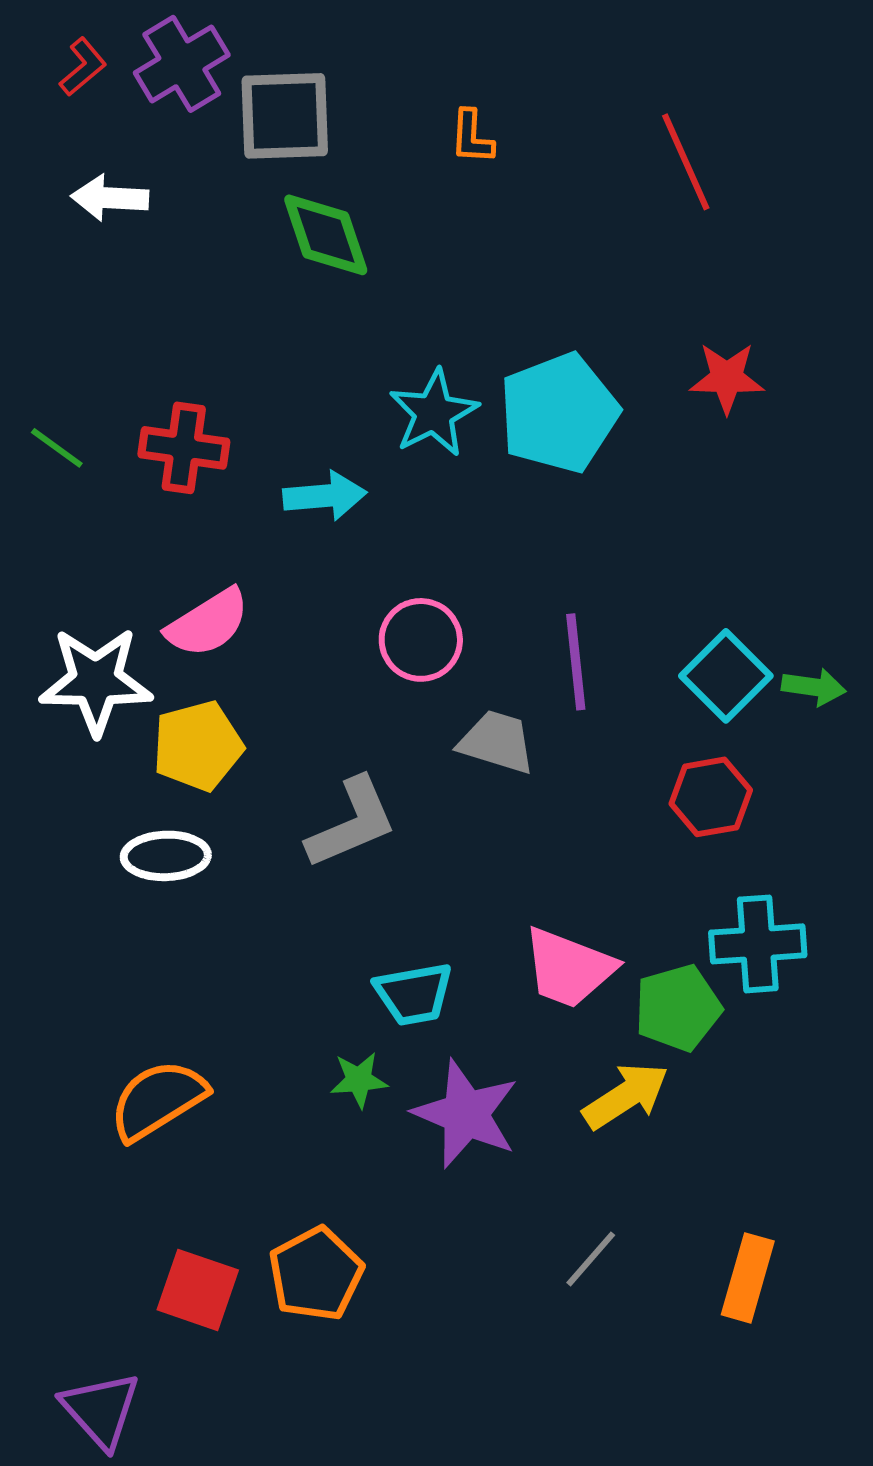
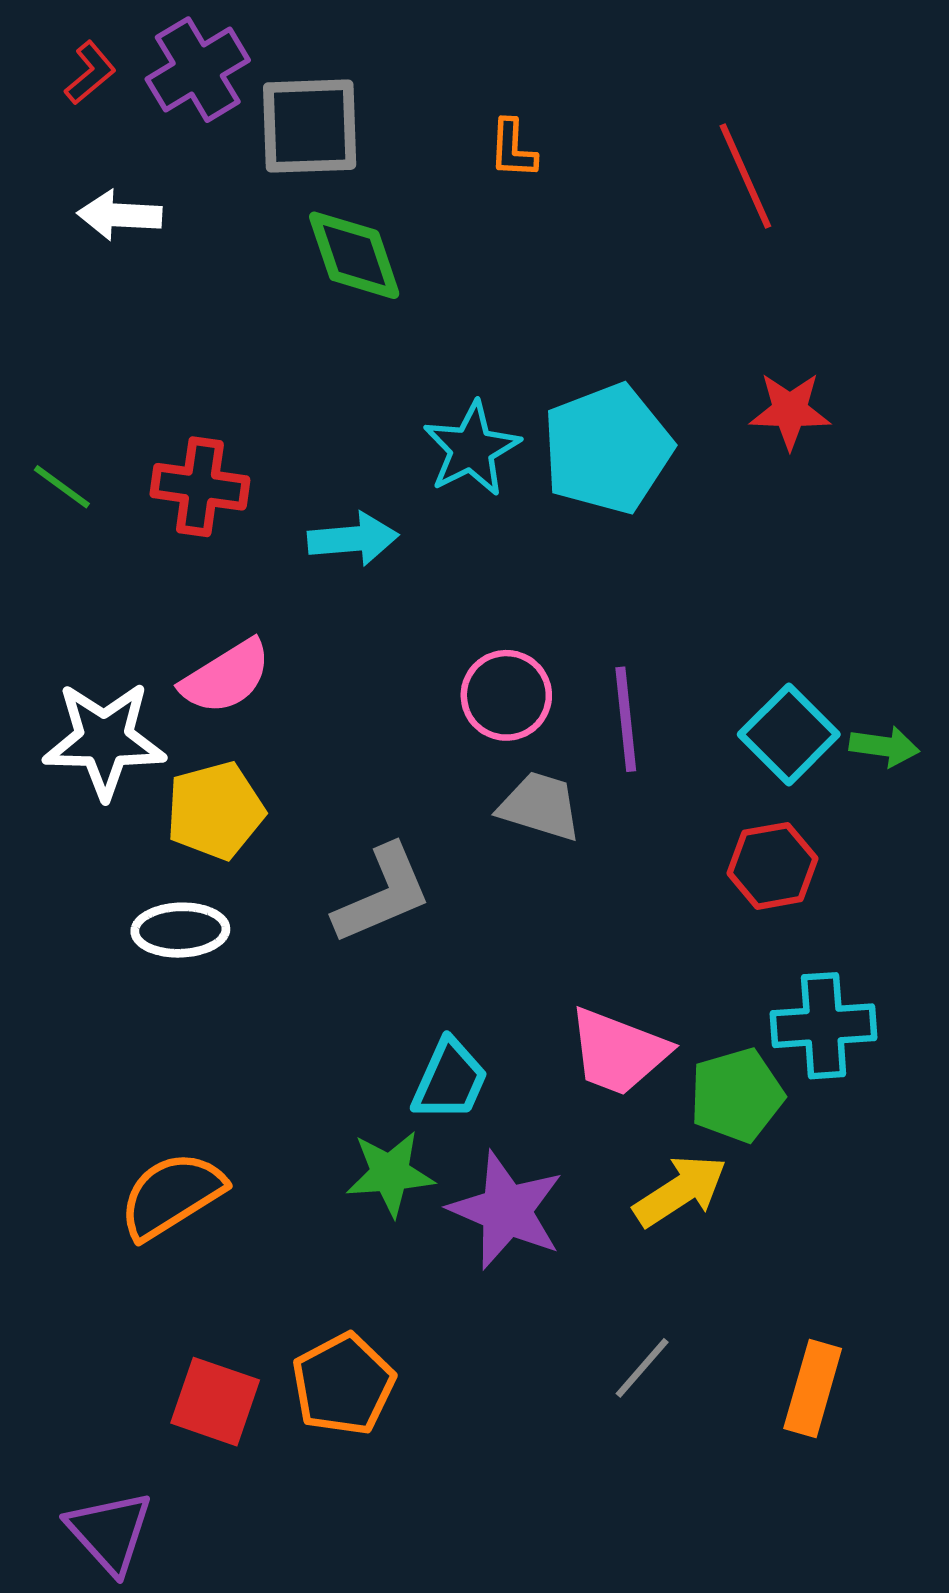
pink circle: (421, 640) -> (506, 695), moved
cyan trapezoid: (414, 994) -> (450, 1080), turned -56
green star: (359, 1080) -> (390, 1173), size x1.4

